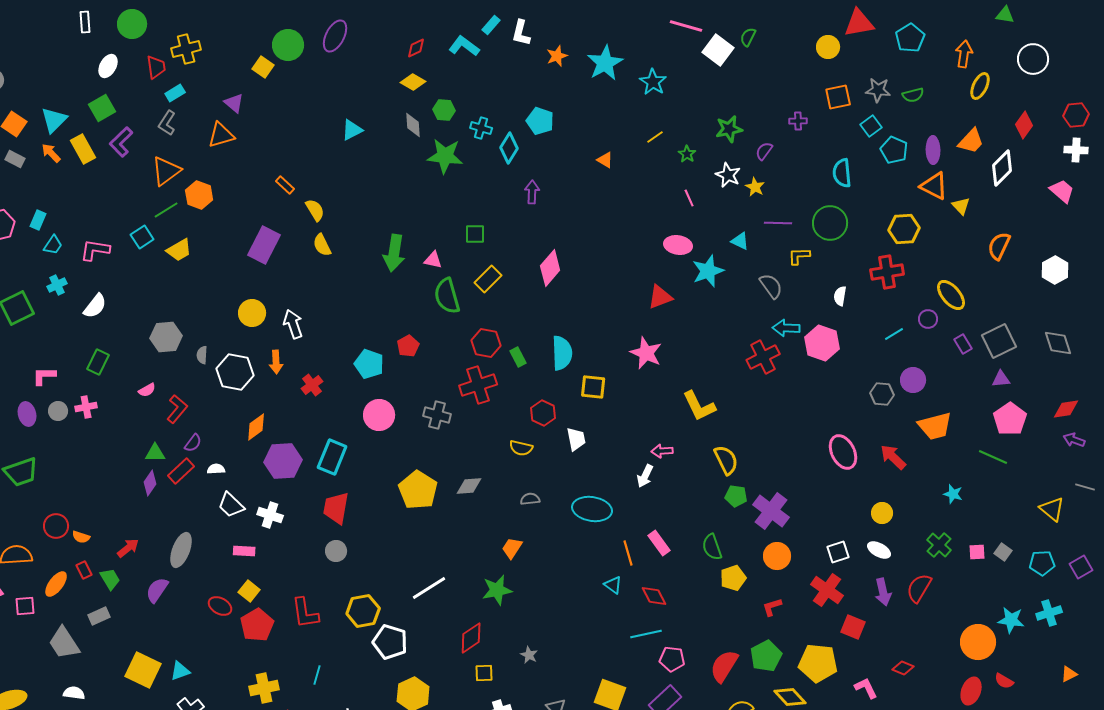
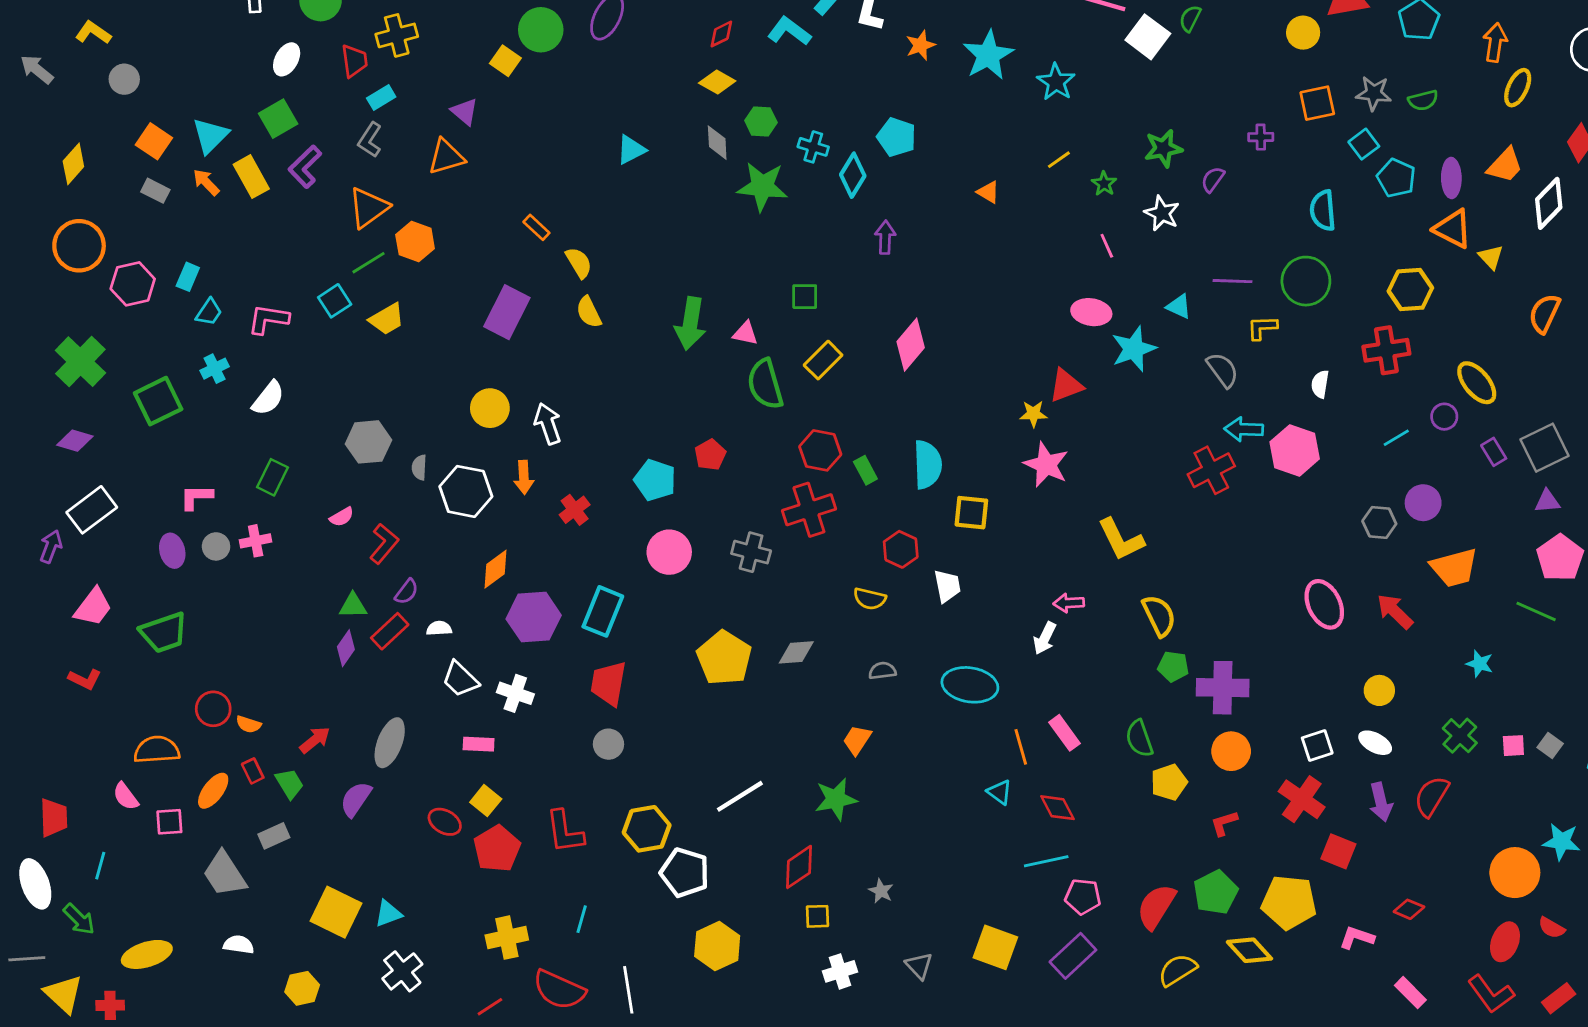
yellow star: (755, 187) -> (1033, 414), moved, turned -30
purple cross: (771, 511) -> (1223, 688), turned -36
pink L-shape: (866, 688) -> (1357, 938), turned -45

